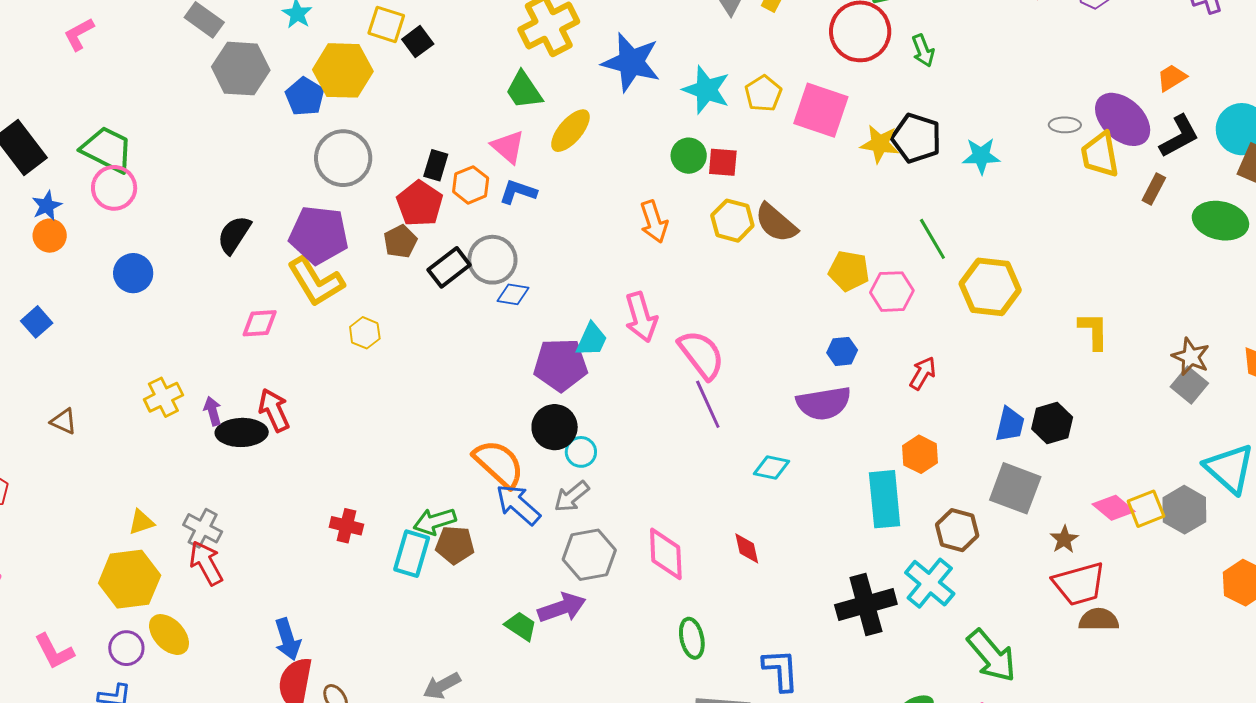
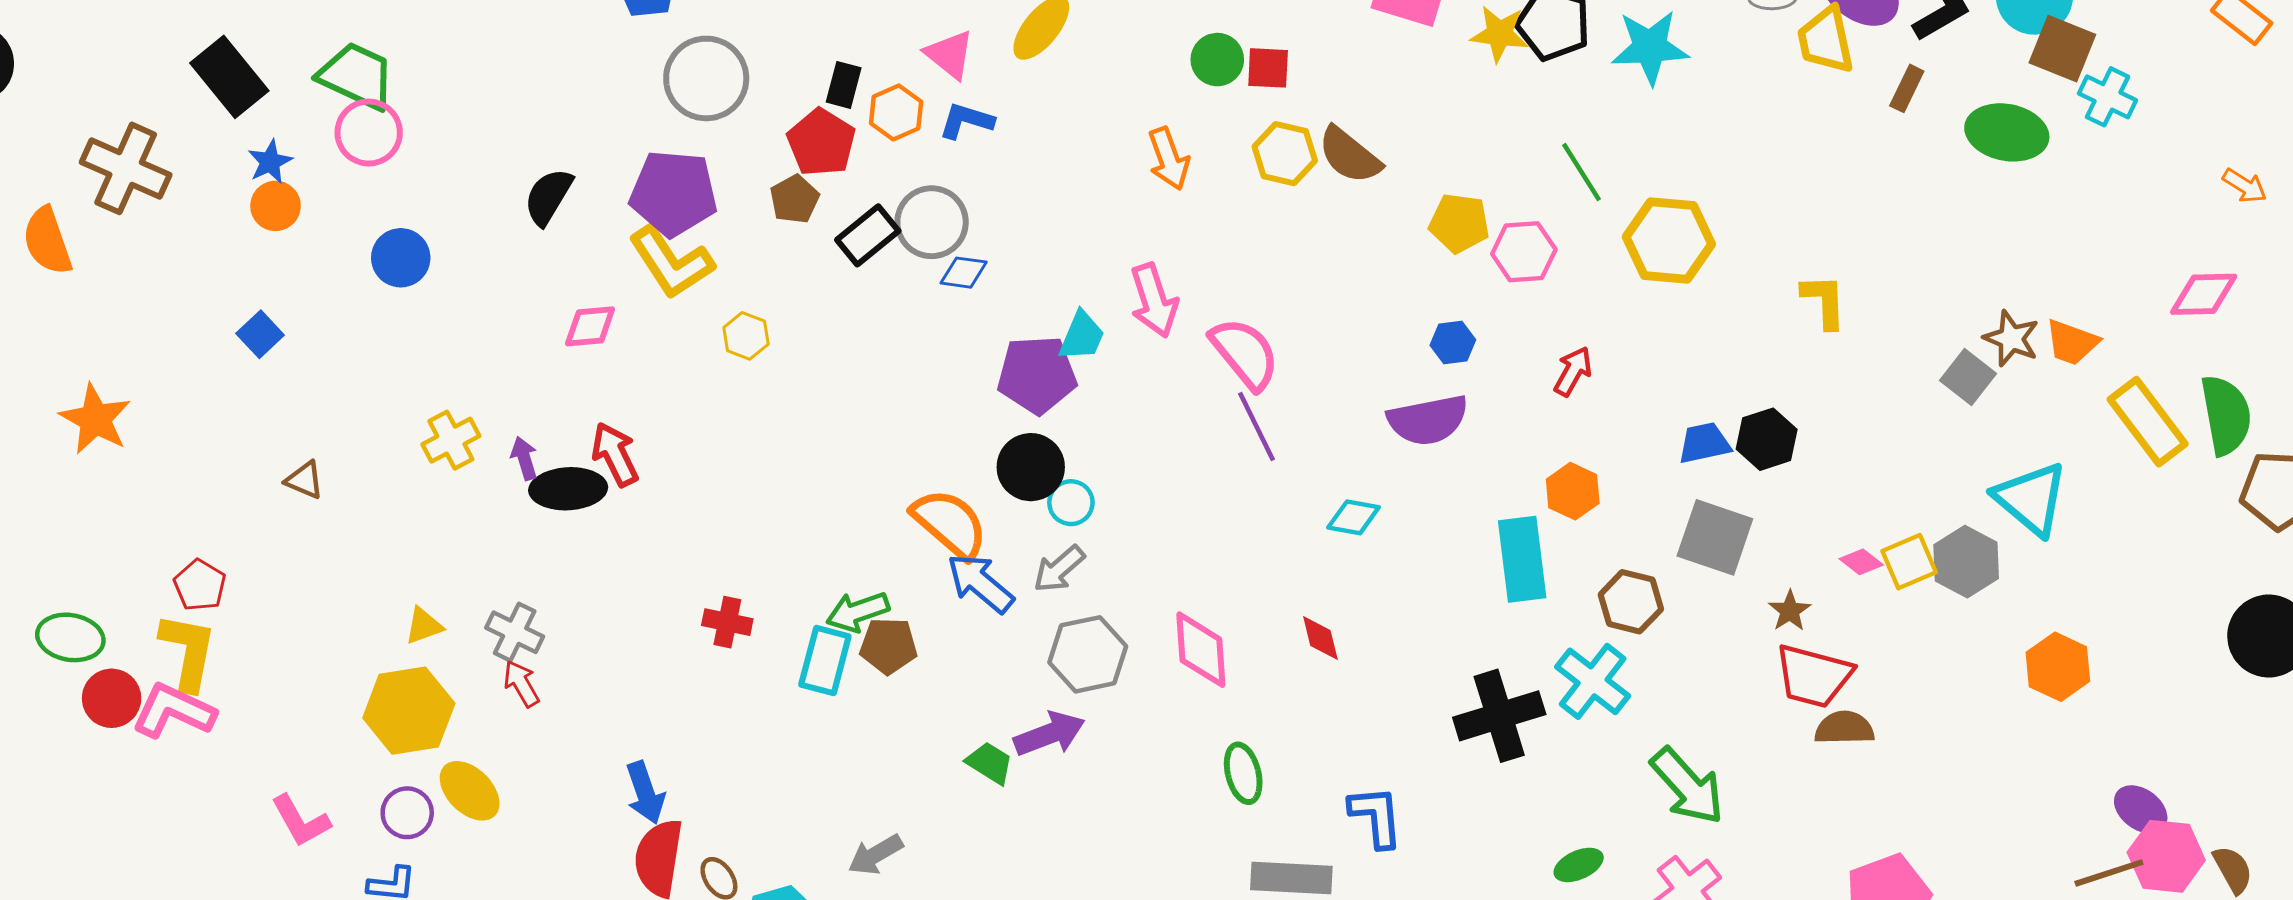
cyan star: (981, 156) -> (1650, 47), size x1.4
brown star: (1191, 357) -> (2011, 339), moved
blue trapezoid: (1010, 424) -> (1704, 443), turned -114
pink diamond: (1114, 508) -> (1861, 562), size x0.7
red arrow: (206, 563) -> (521, 684), size x0.7
red trapezoid: (1079, 584) -> (1814, 676), turned 32

